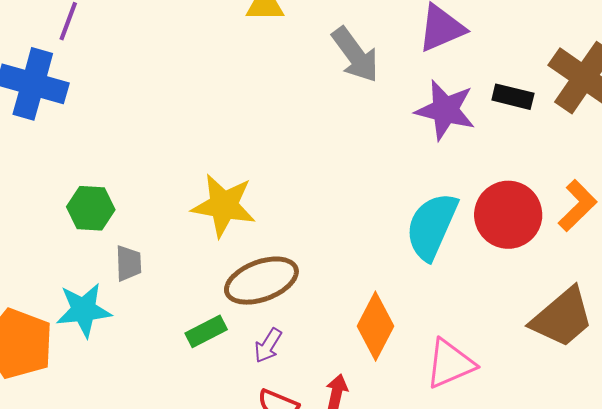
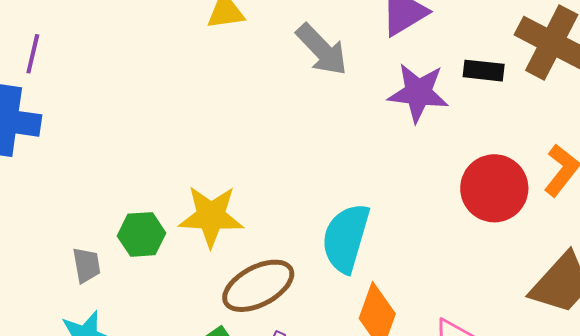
green hexagon: (91, 208) -> (142, 234), moved
cyan semicircle: (432, 226) -> (346, 238), moved
gray trapezoid: (128, 263) -> (86, 265), moved

